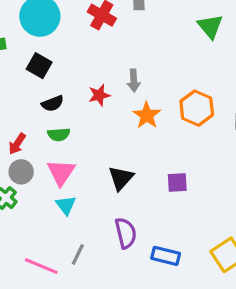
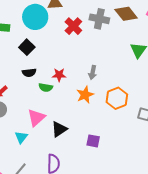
gray arrow: (134, 81) -> (93, 72), moved
green semicircle: (59, 135) -> (46, 87), moved
pink triangle: (61, 172) -> (36, 118), moved

